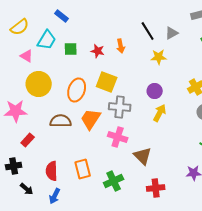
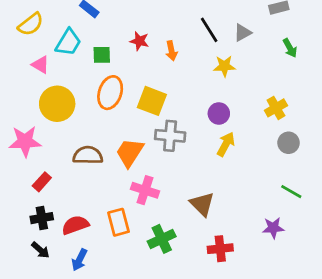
red star: (98, 51) -> (139, 41), moved
orange ellipse: (77, 90) -> (110, 93), moved
pink cross: (118, 137) -> (145, 190), moved
black cross: (14, 166) -> (42, 218), moved
red semicircle: (52, 171) -> (75, 225), turned 72

